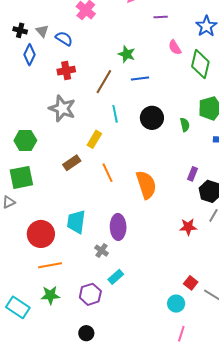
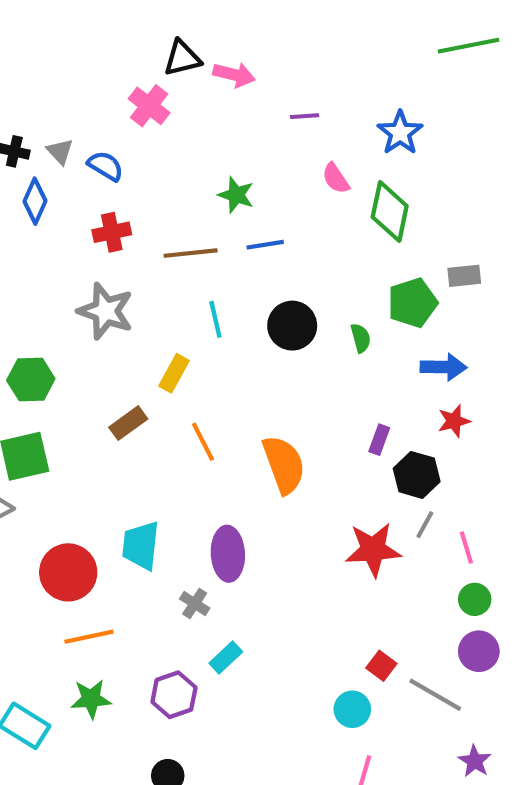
brown line: (104, 82) -> (191, 253), turned 55
red star: (188, 227) -> (373, 550), size x1.5

